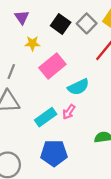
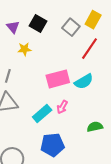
black square: (61, 24) -> (38, 23), moved
pink rectangle: (52, 66) -> (58, 79), moved, turned 30
cyan semicircle: (78, 87) -> (84, 81), moved

